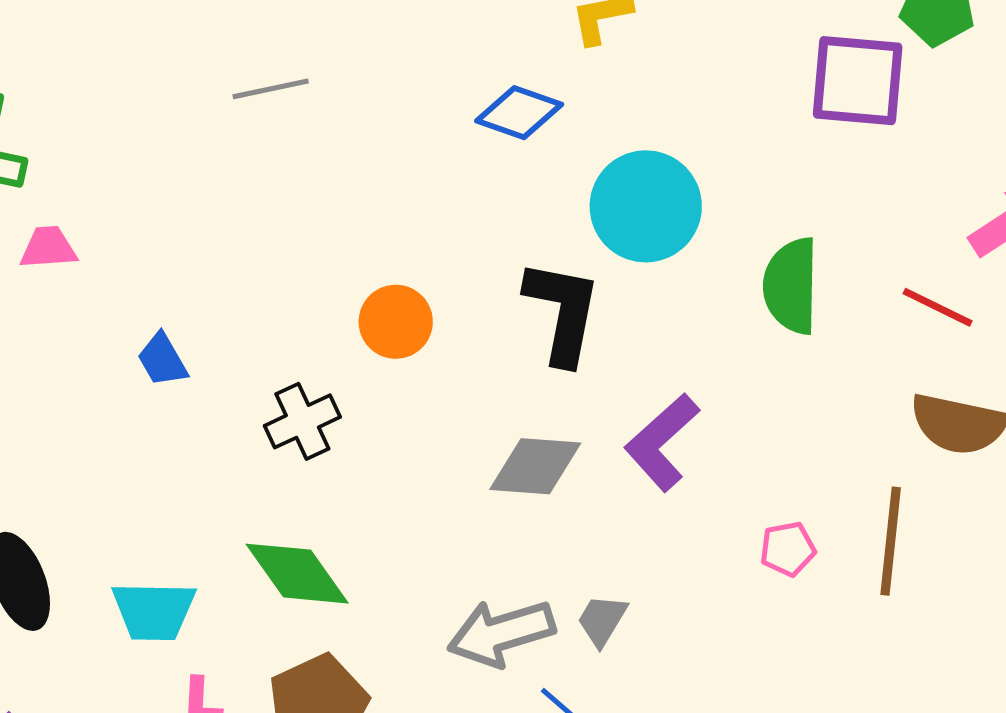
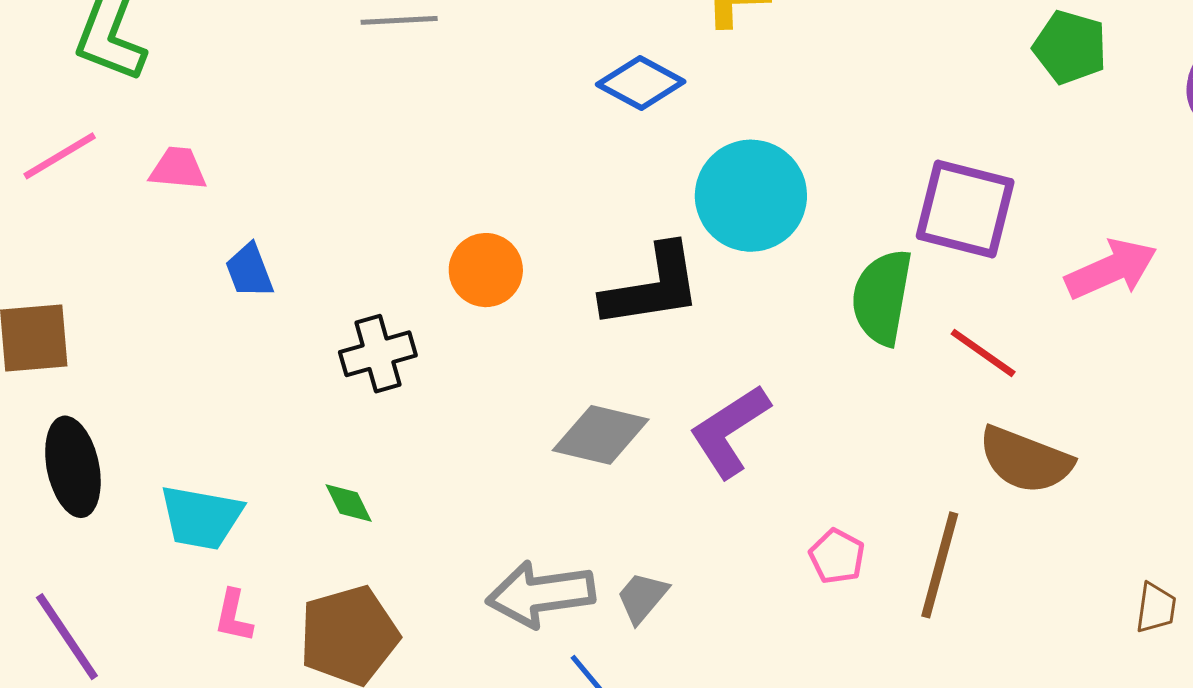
purple square: (858, 81) -> (965, 209), moved
pink trapezoid: (48, 248) -> (178, 169), moved
red line: (938, 307) -> (983, 353), moved
black L-shape: (563, 312) -> (652, 287), turned 61
pink pentagon: (788, 549) -> (837, 556), turned 30
green diamond: (297, 574) -> (349, 503), size x0.5

